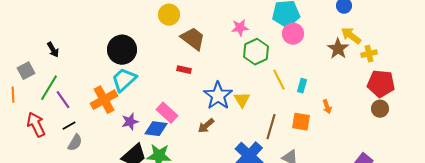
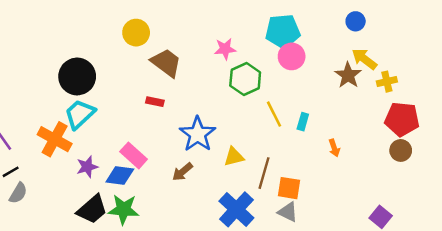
orange cross: (104, 100) -> (55, 139), turned -32
yellow triangle: (242, 100) -> (234, 157), moved, turned 48
orange square: (301, 122) -> (289, 188), moved

